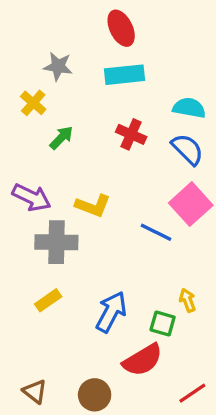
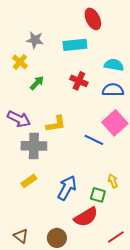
red ellipse: (121, 28) -> (93, 19), moved
blue semicircle: (187, 149) -> (113, 90), turned -45
yellow L-shape: (93, 206) -> (56, 124), turned -30

